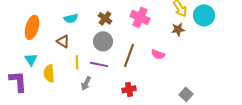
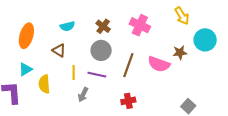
cyan circle: (204, 15) -> (205, 40), moved
brown star: (178, 29) -> (180, 53), moved
pink semicircle: (158, 54) -> (159, 64), size x1.5
cyan triangle: (31, 59) -> (25, 69), turned 32

